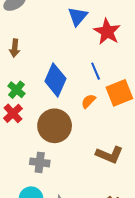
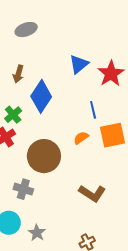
blue triangle: (78, 16) -> (79, 64), moved
blue diamond: (55, 80) -> (41, 96), moved

